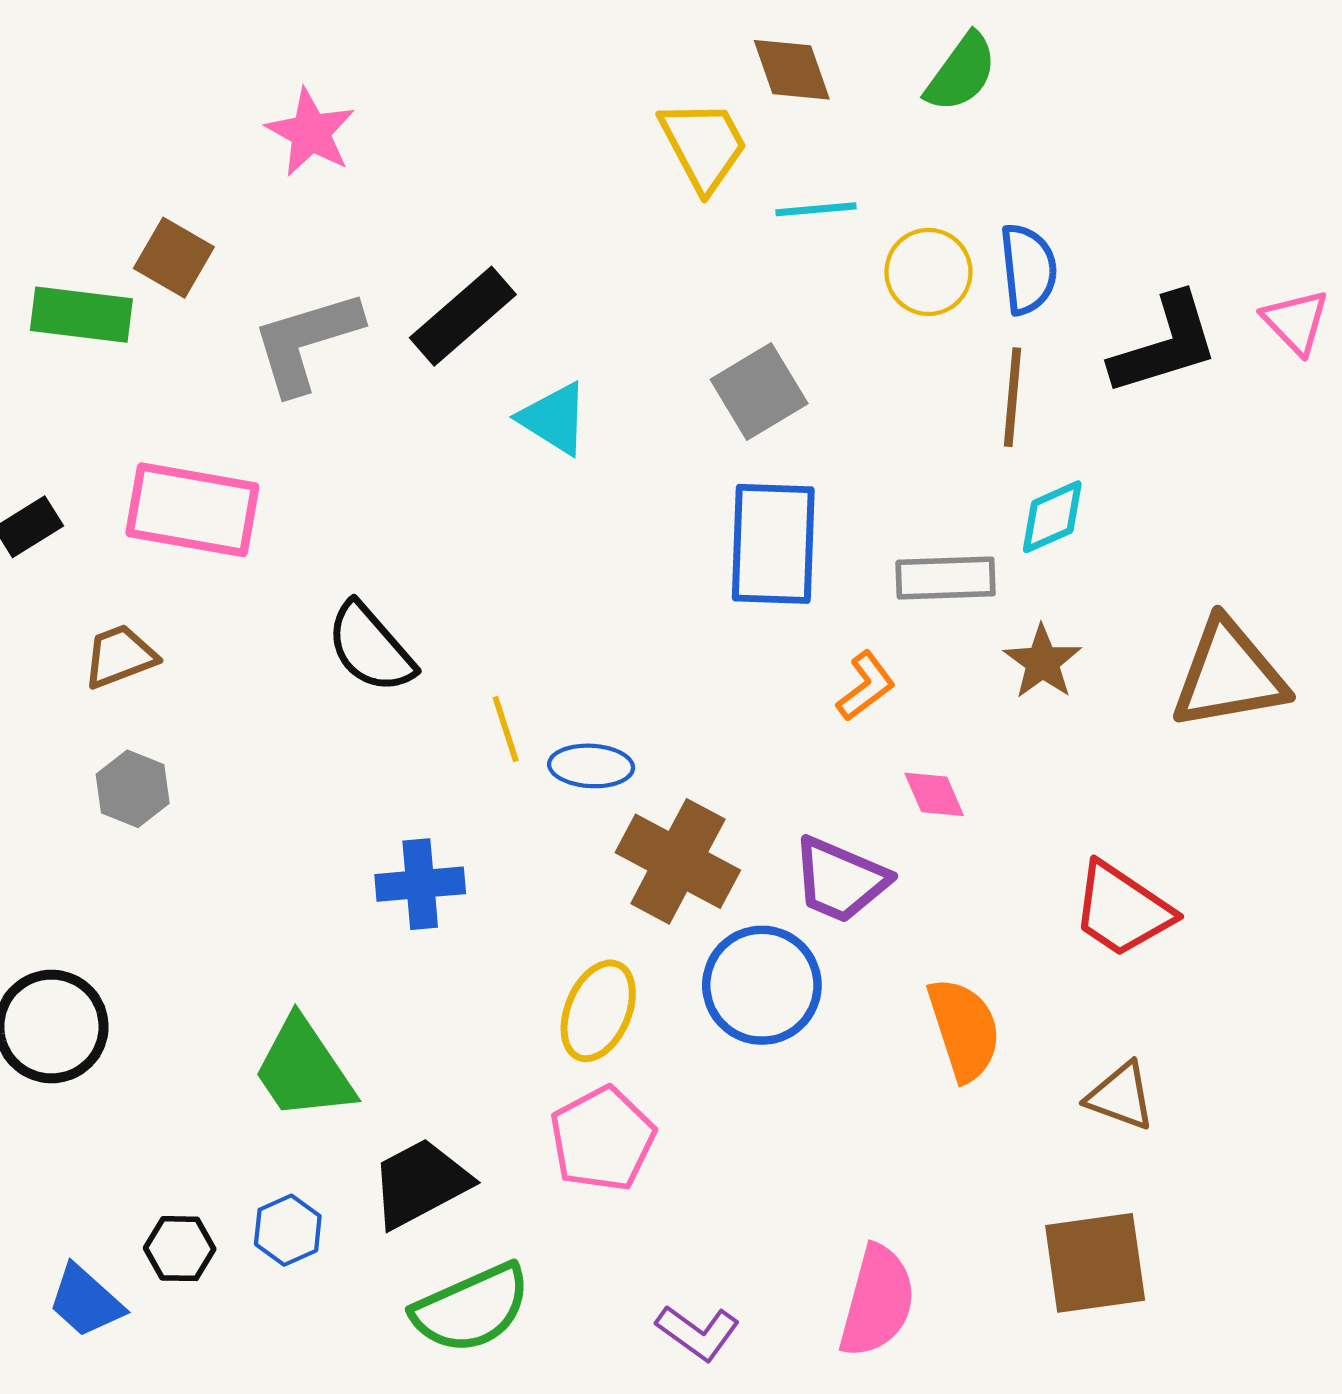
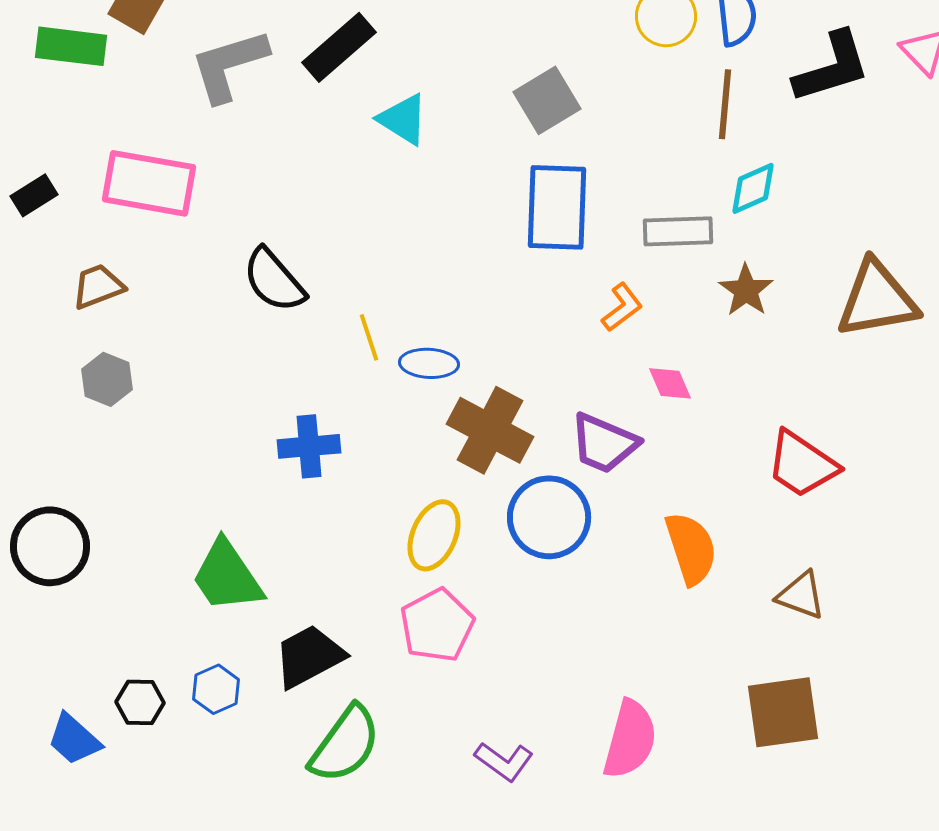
green semicircle: (471, 1308) -> (345, 744), turned -30

